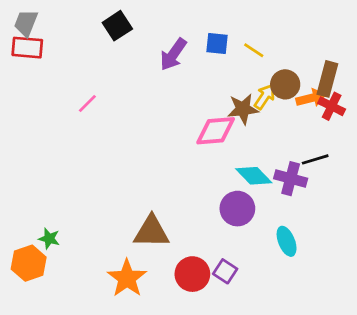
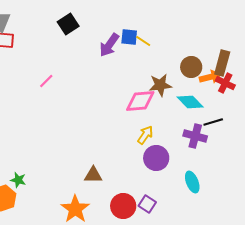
blue square: (217, 43) -> (129, 37), moved
yellow line: (254, 50) -> (143, 41), moved
yellow arrow: (265, 97) -> (145, 135), moved
cyan diamond: (254, 176) -> (190, 102), moved
brown triangle: (151, 232) -> (93, 175), size x0.7

